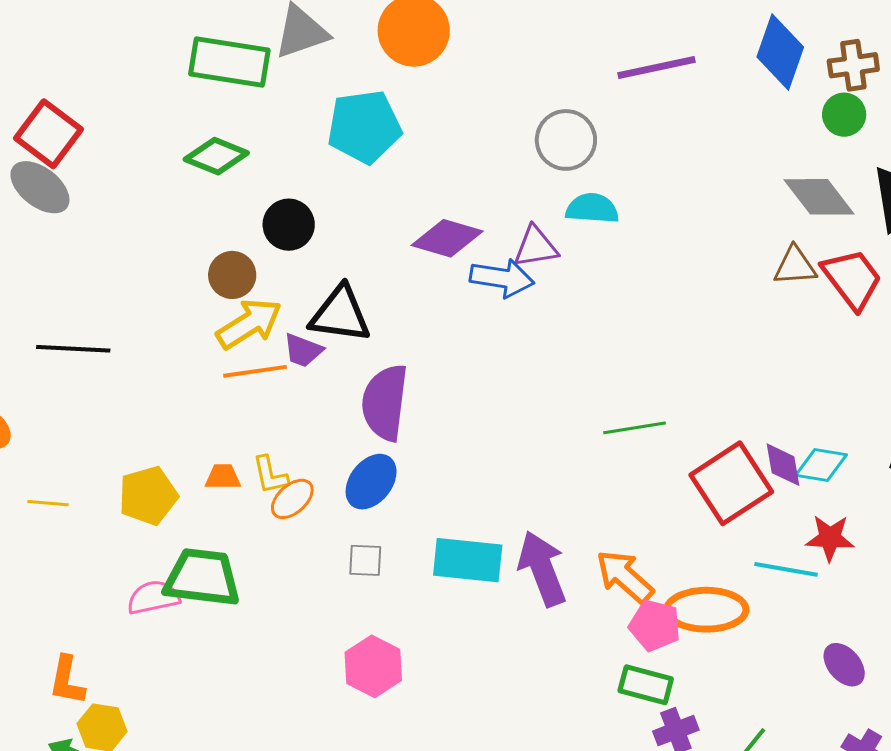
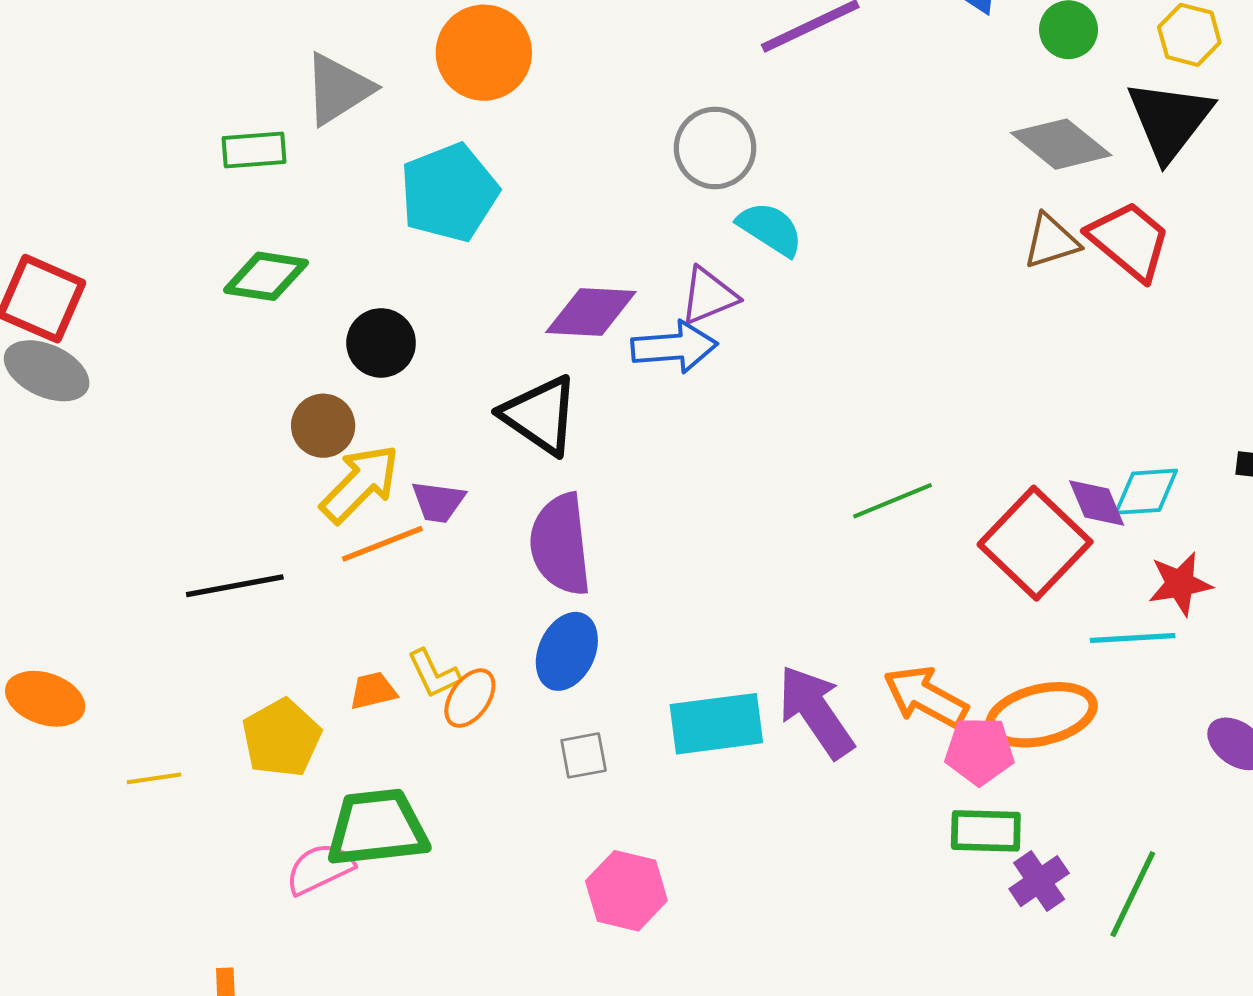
green rectangle: (229, 62) -> (254, 150), size x0.6
cyan semicircle: (592, 208) -> (770, 229), turned 42
black triangle: (340, 314) -> (540, 415), moved, turned 40
black line: (73, 349) -> (235, 586), moved

